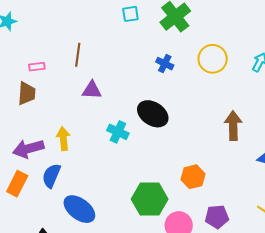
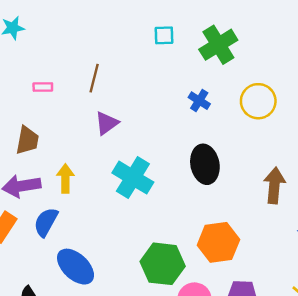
purple triangle: (92, 90) -> (107, 123), turned -45
brown trapezoid: (27, 93) -> (27, 140), moved
black ellipse: (153, 114) -> (205, 164), moved, turned 40
cyan cross: (118, 132) -> (133, 178), size x1.5
orange hexagon: (193, 177) -> (218, 242), size x1.4

